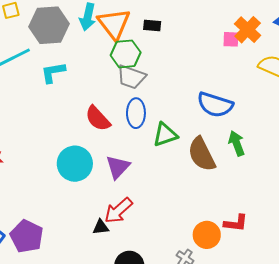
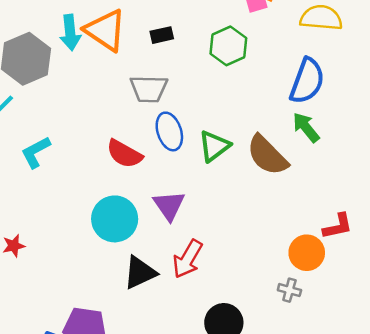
black rectangle: (152, 26) -> (162, 35), moved
green hexagon: (126, 54) -> (228, 46), moved
cyan L-shape: (53, 72) -> (36, 152), moved
blue semicircle: (215, 105) -> (307, 81), moved, turned -69
black triangle: (101, 227) -> (140, 273), moved, size x1.6

